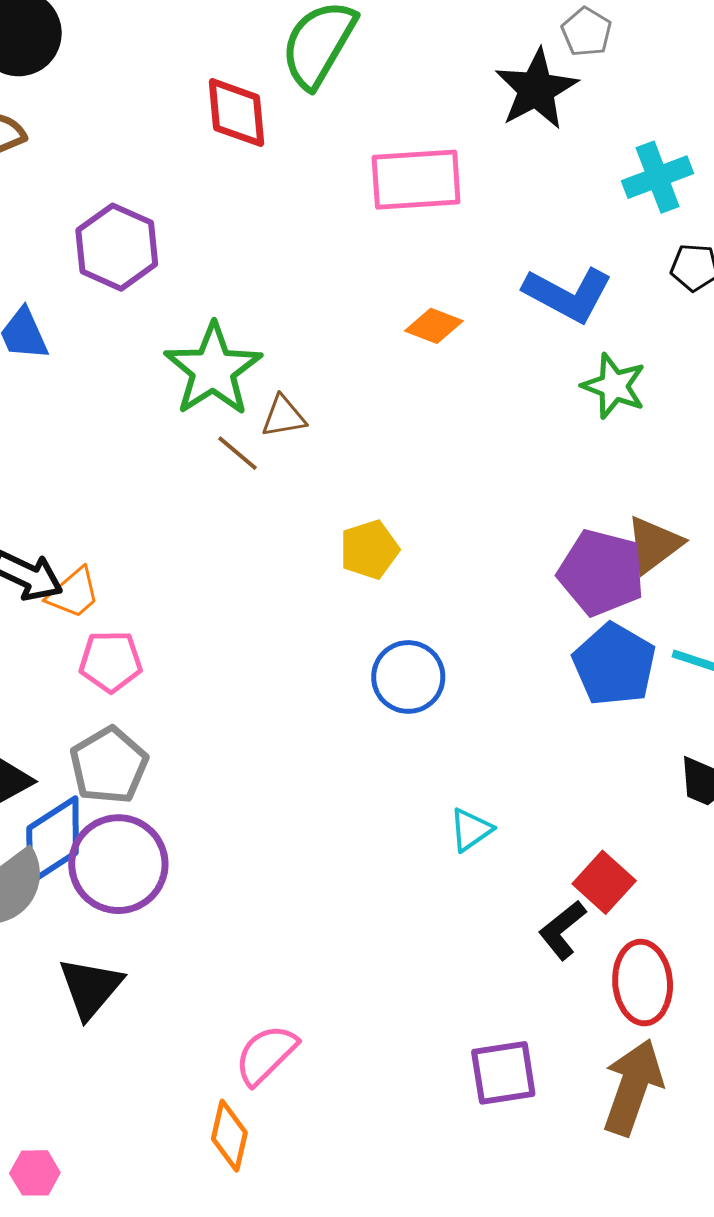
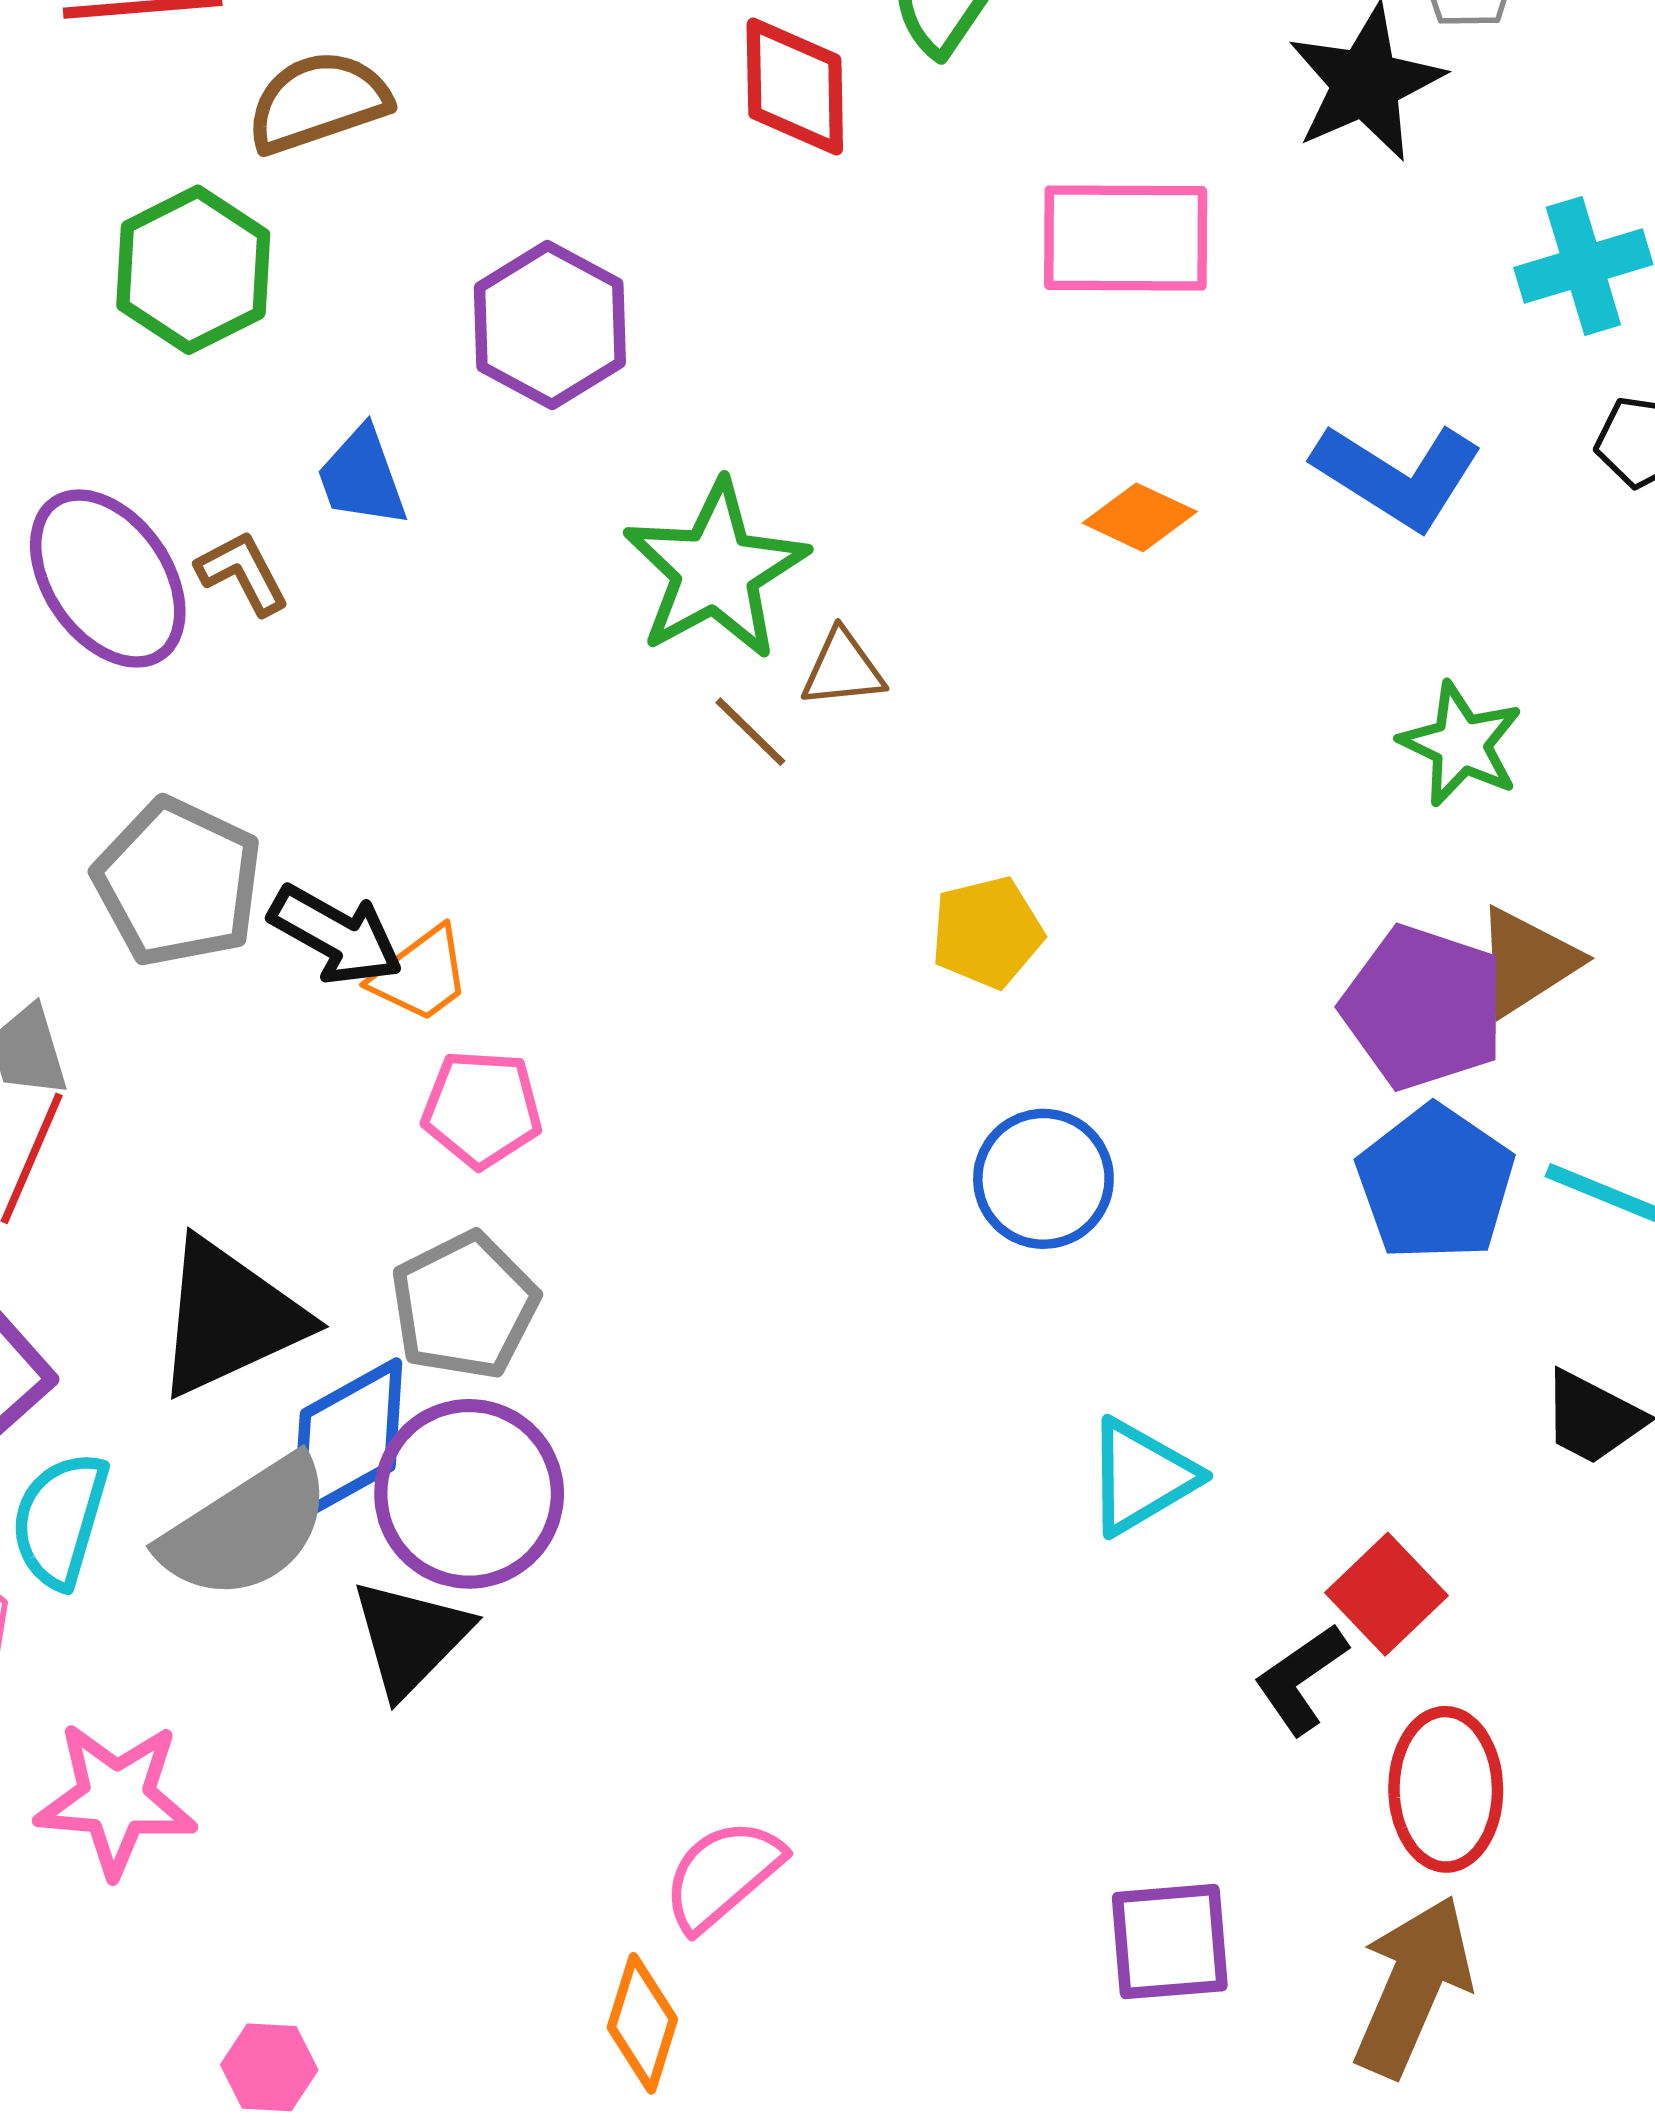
green star: (614, 386) -> (1461, 744), moved
cyan triangle: (471, 830) -> (1141, 1477), size x1.4
black triangle: (90, 988) -> (410, 1638), moved

